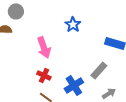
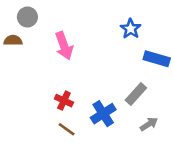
blue star: (73, 24) -> (131, 29), moved
pink arrow: (44, 48) -> (64, 46), moved

